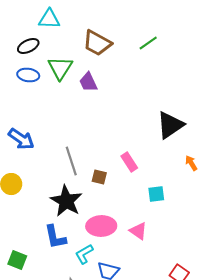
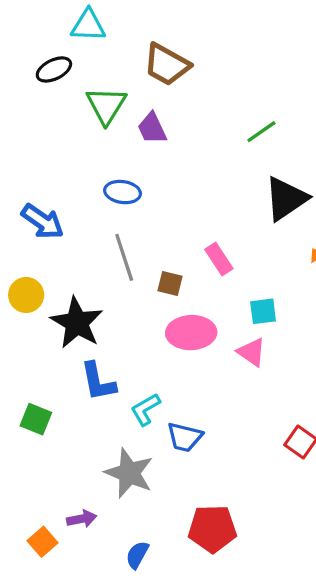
green line: (148, 43) -> (261, 132), moved
blue ellipse: (28, 75) -> (123, 192), moved
black star: (66, 201) -> (77, 323), moved
pink ellipse: (101, 226) -> (191, 333), moved
pink triangle: (138, 231) -> (252, 352), moved

